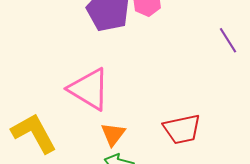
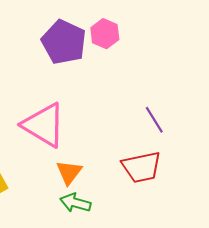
purple line: (228, 40) -> (154, 120), moved

